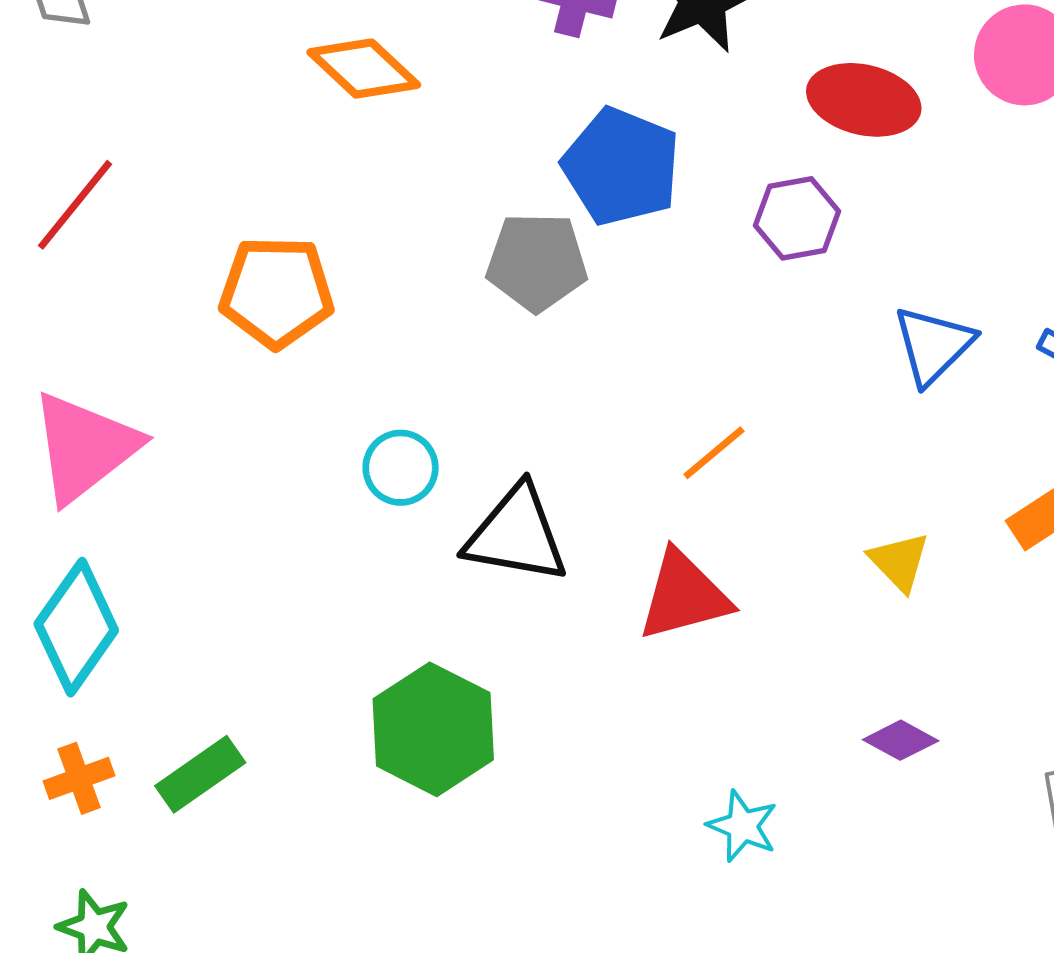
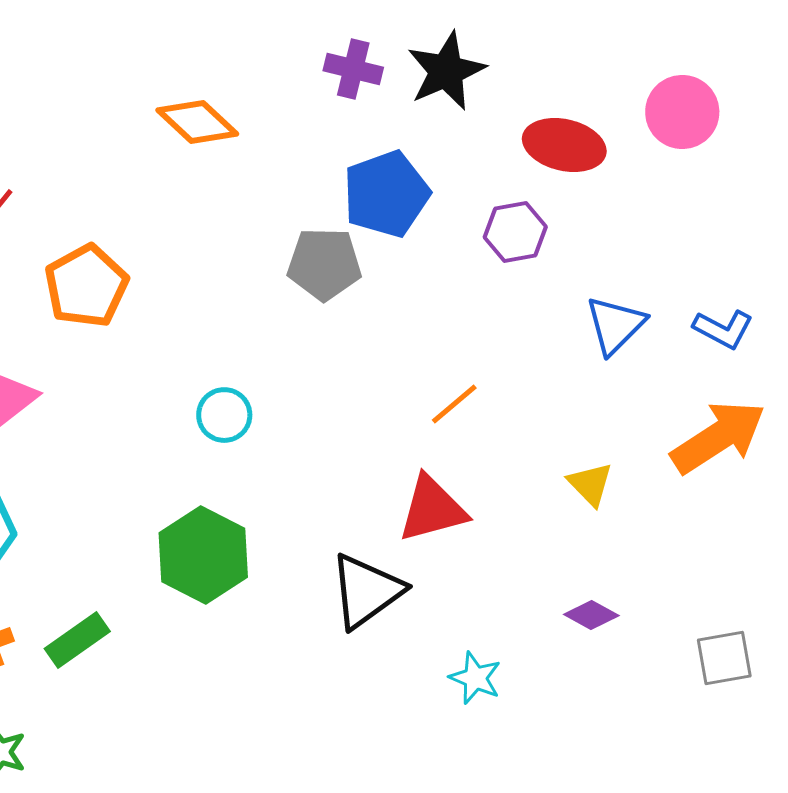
blue pentagon: (621, 167) -> (386, 194), turned 30
orange pentagon: (277, 292) -> (86, 286), moved, turned -30
black triangle: (516, 534) -> (366, 591), moved, turned -46
green hexagon: (433, 729) -> (203, 555), moved

